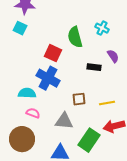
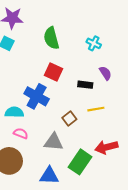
green semicircle: (75, 37) -> (51, 38), moved
red square: (53, 53) -> (53, 72), moved
brown square: (79, 99) -> (69, 119), turned -32
yellow line: (107, 103) -> (96, 109), moved

